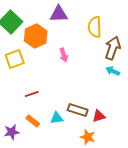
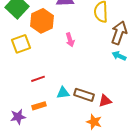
cyan triangle: (57, 118) -> (63, 93), moved
orange rectangle: (33, 121) -> (39, 106), turned -56

